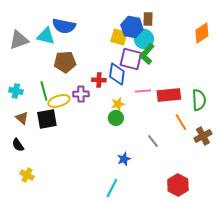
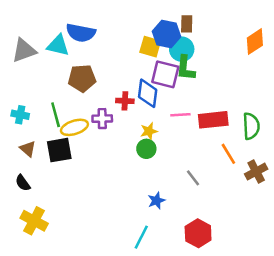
green L-shape: (147, 54) -> (185, 68), turned -35
yellow cross: (27, 175) -> (34, 221), size x1.5
red hexagon: (178, 185) -> (198, 233), moved

